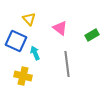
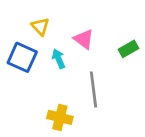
cyan arrow: (35, 53) -> (59, 59), moved
yellow cross: (23, 76) -> (60, 117), moved

